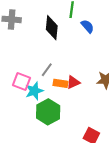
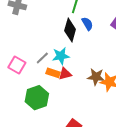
black diamond: (52, 28) -> (70, 30), moved
cyan star: (34, 91) -> (61, 56), moved

